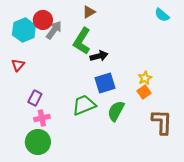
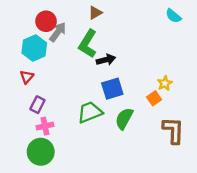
cyan hexagon: (24, 30) -> (34, 48), moved
red triangle: (18, 65) -> (27, 77), moved
yellow star: (145, 78) -> (165, 83), moved

